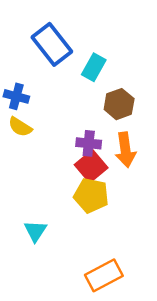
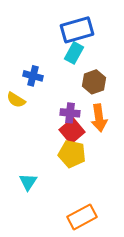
blue rectangle: (52, 44) -> (77, 30), moved, turned -68
blue cross: (16, 96) -> (33, 76), moved

